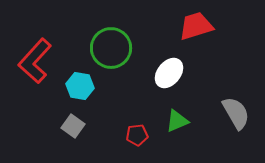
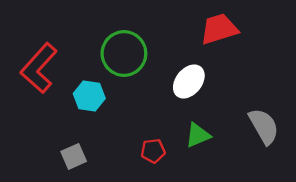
gray square: (73, 126) -> (74, 156), moved, turned 30

